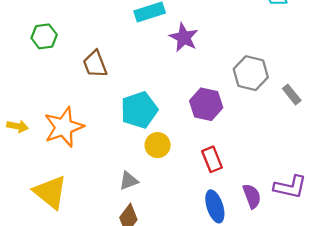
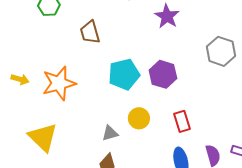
purple hexagon: (206, 104) -> (163, 74), moved
yellow circle: (158, 145) -> (139, 118), moved

